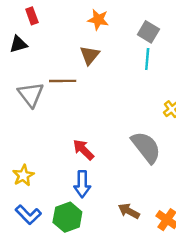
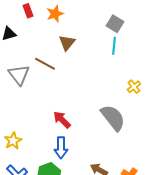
red rectangle: (32, 16) -> (28, 11), moved
orange star: (98, 20) -> (55, 14), moved, turned -30
brown line: (63, 81) -> (45, 64), turned 30

